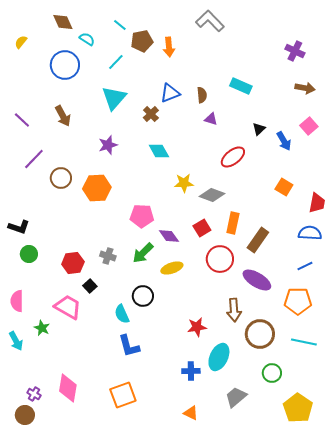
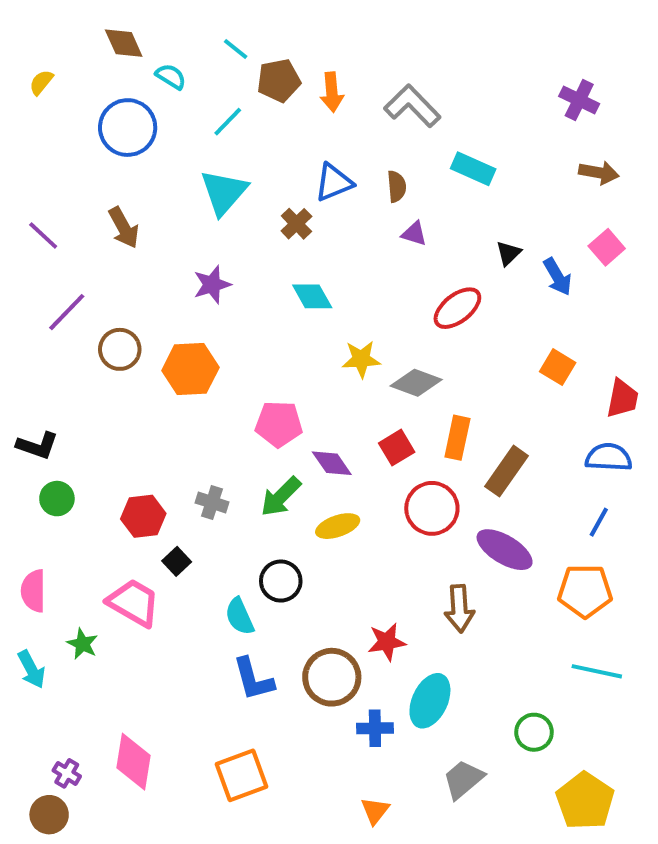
gray L-shape: (210, 21) -> (412, 106), moved
blue line: (305, 266) -> (599, 522), turned -35
brown circle: (260, 334) -> (332, 677), moved
orange triangle: (191, 413) -> (375, 811), turned 42

